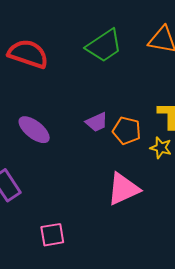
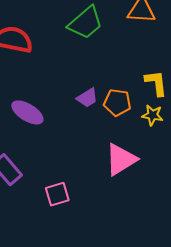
pink square: (52, 235) -> (57, 194), moved

